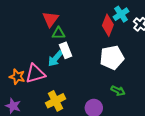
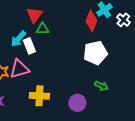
white rectangle: (66, 50) -> (29, 46), moved
cyan arrow: (55, 58) -> (18, 39), moved
yellow cross: (55, 101) -> (39, 96), turned 30

